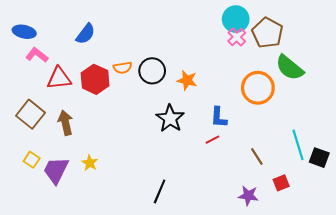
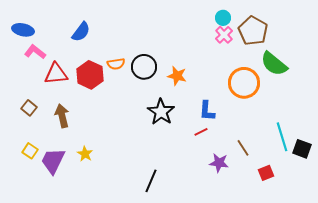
cyan circle: (236, 19) -> (223, 18), size x0.6
brown square: (31, 114) -> (29, 108), size x0.6
purple star: (248, 196) -> (219, 163), moved

